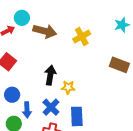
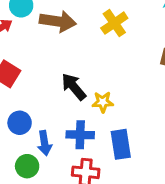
black arrow: (50, 75) -> (74, 87), turned -42
blue cross: (51, 107) -> (80, 135), turned -36

